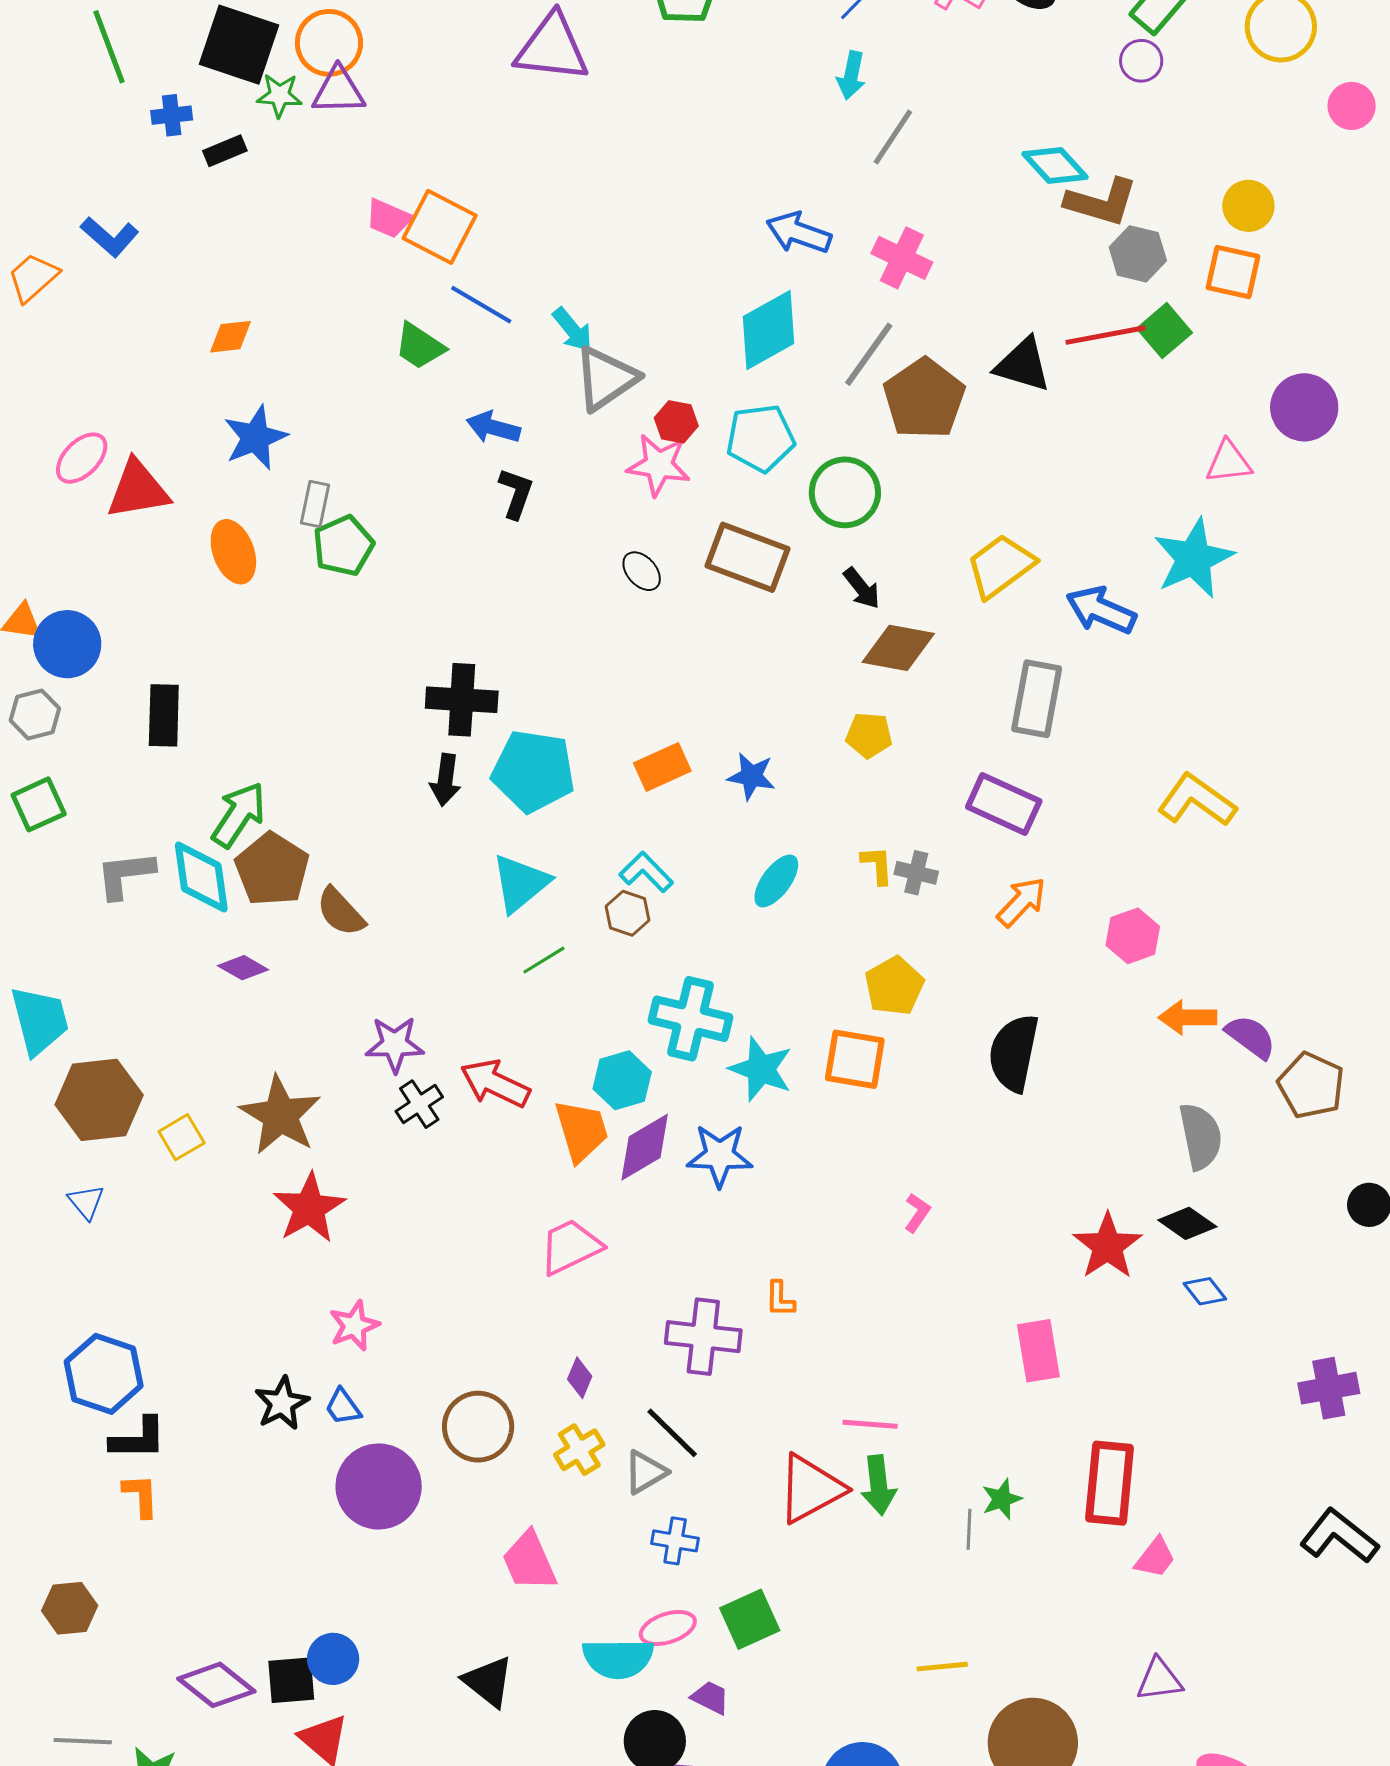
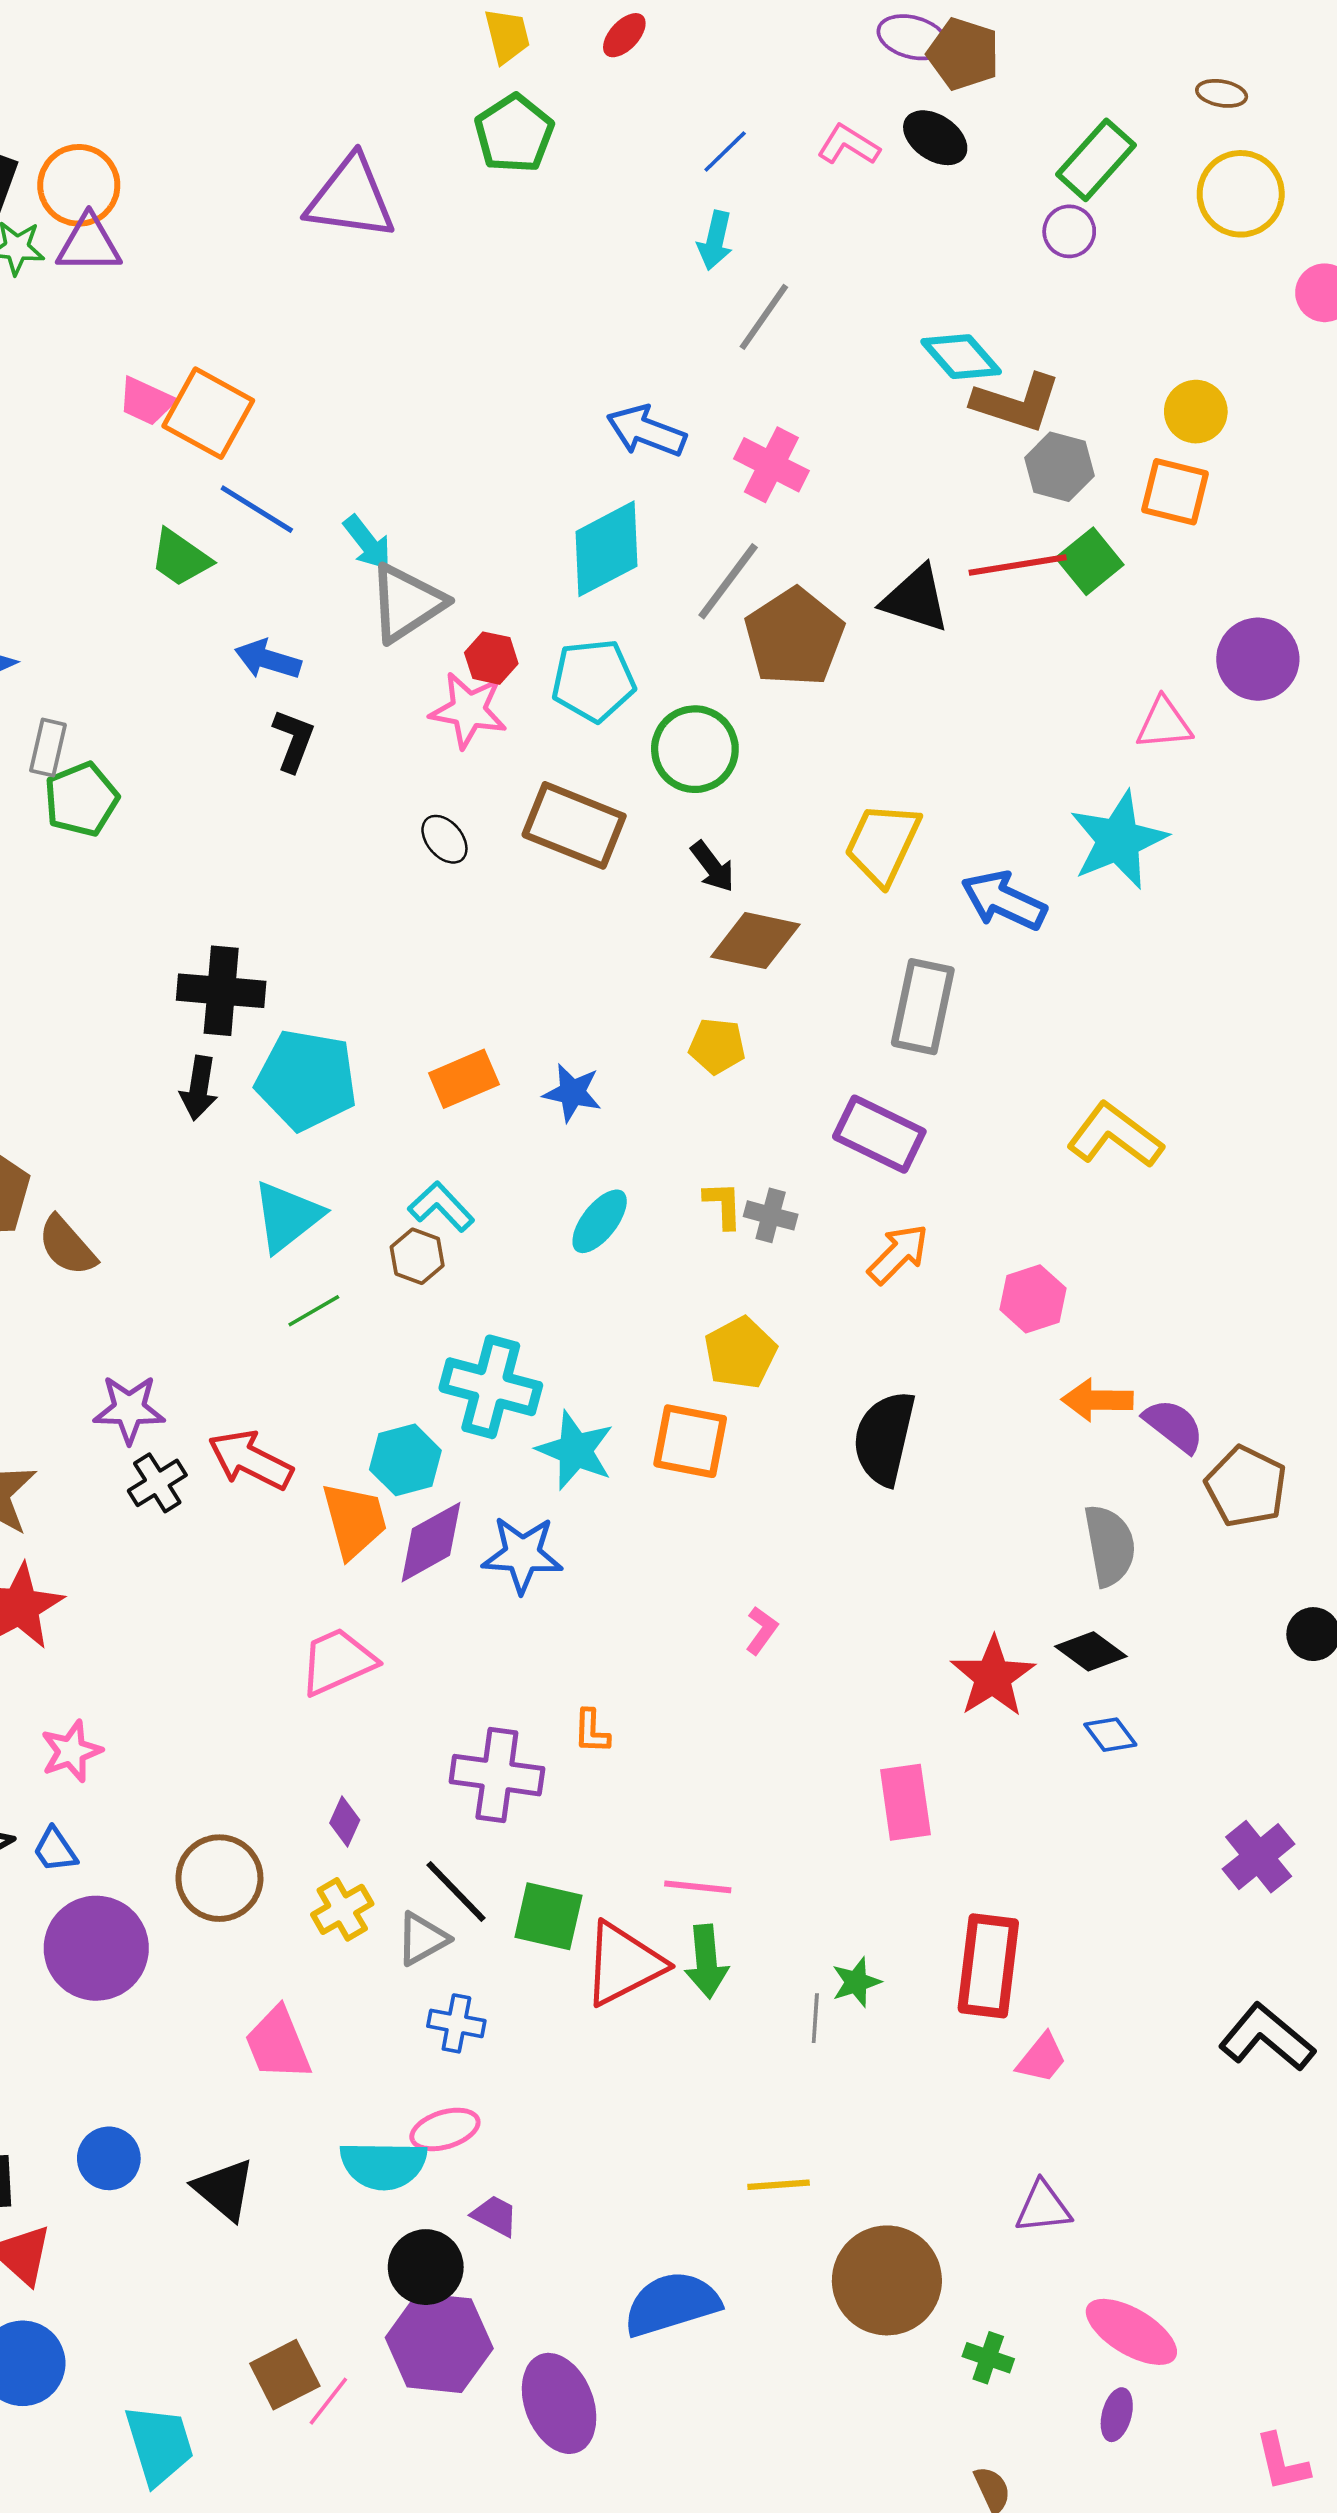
yellow trapezoid: (1001, 566) -> (883, 844), turned -30
purple cross: (1329, 1388) -> (1259, 1857), turned -30
green square: (750, 1619) -> (548, 1916), moved, turned 36
blue circle: (333, 1659) -> (109, 2158), moved

